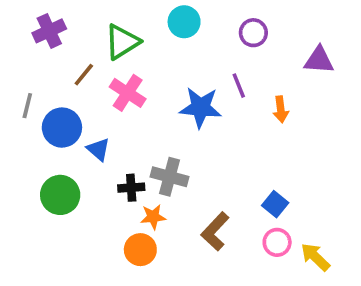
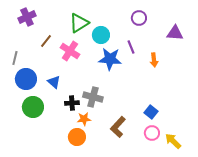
cyan circle: (184, 22) -> (101, 35), moved
green triangle: (122, 42) -> (79, 23), moved
blue circle: (62, 128) -> (26, 79), moved

